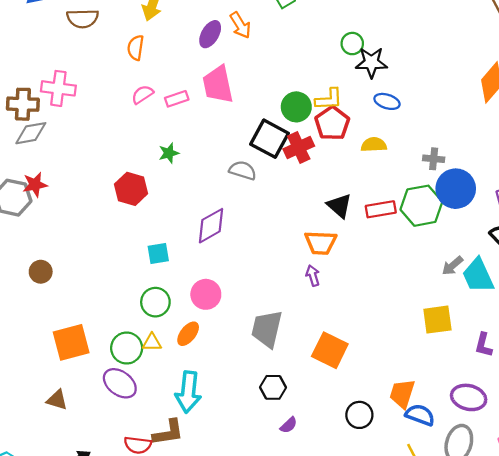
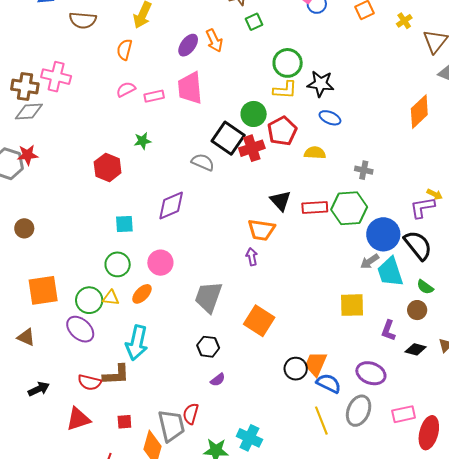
green circle: (352, 44) -> (288, 63), moved, size x1.5
yellow L-shape: (329, 99) -> (285, 90), moved
blue circle: (456, 189) -> (383, 234), moved
black circle: (359, 415) -> (296, 369), moved

